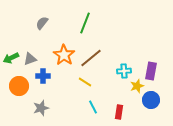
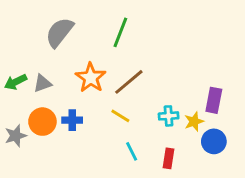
gray semicircle: (42, 23) -> (59, 32), size x1.6
cyan cross: (124, 71) -> (169, 116), moved
blue cross: (43, 76) -> (72, 120), moved
orange circle: (19, 86) -> (42, 122), moved
gray star: (41, 108) -> (16, 136), moved

